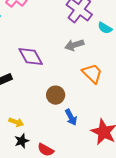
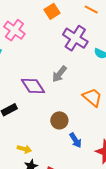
gray arrow: (74, 45) -> (59, 74), moved, turned -30

